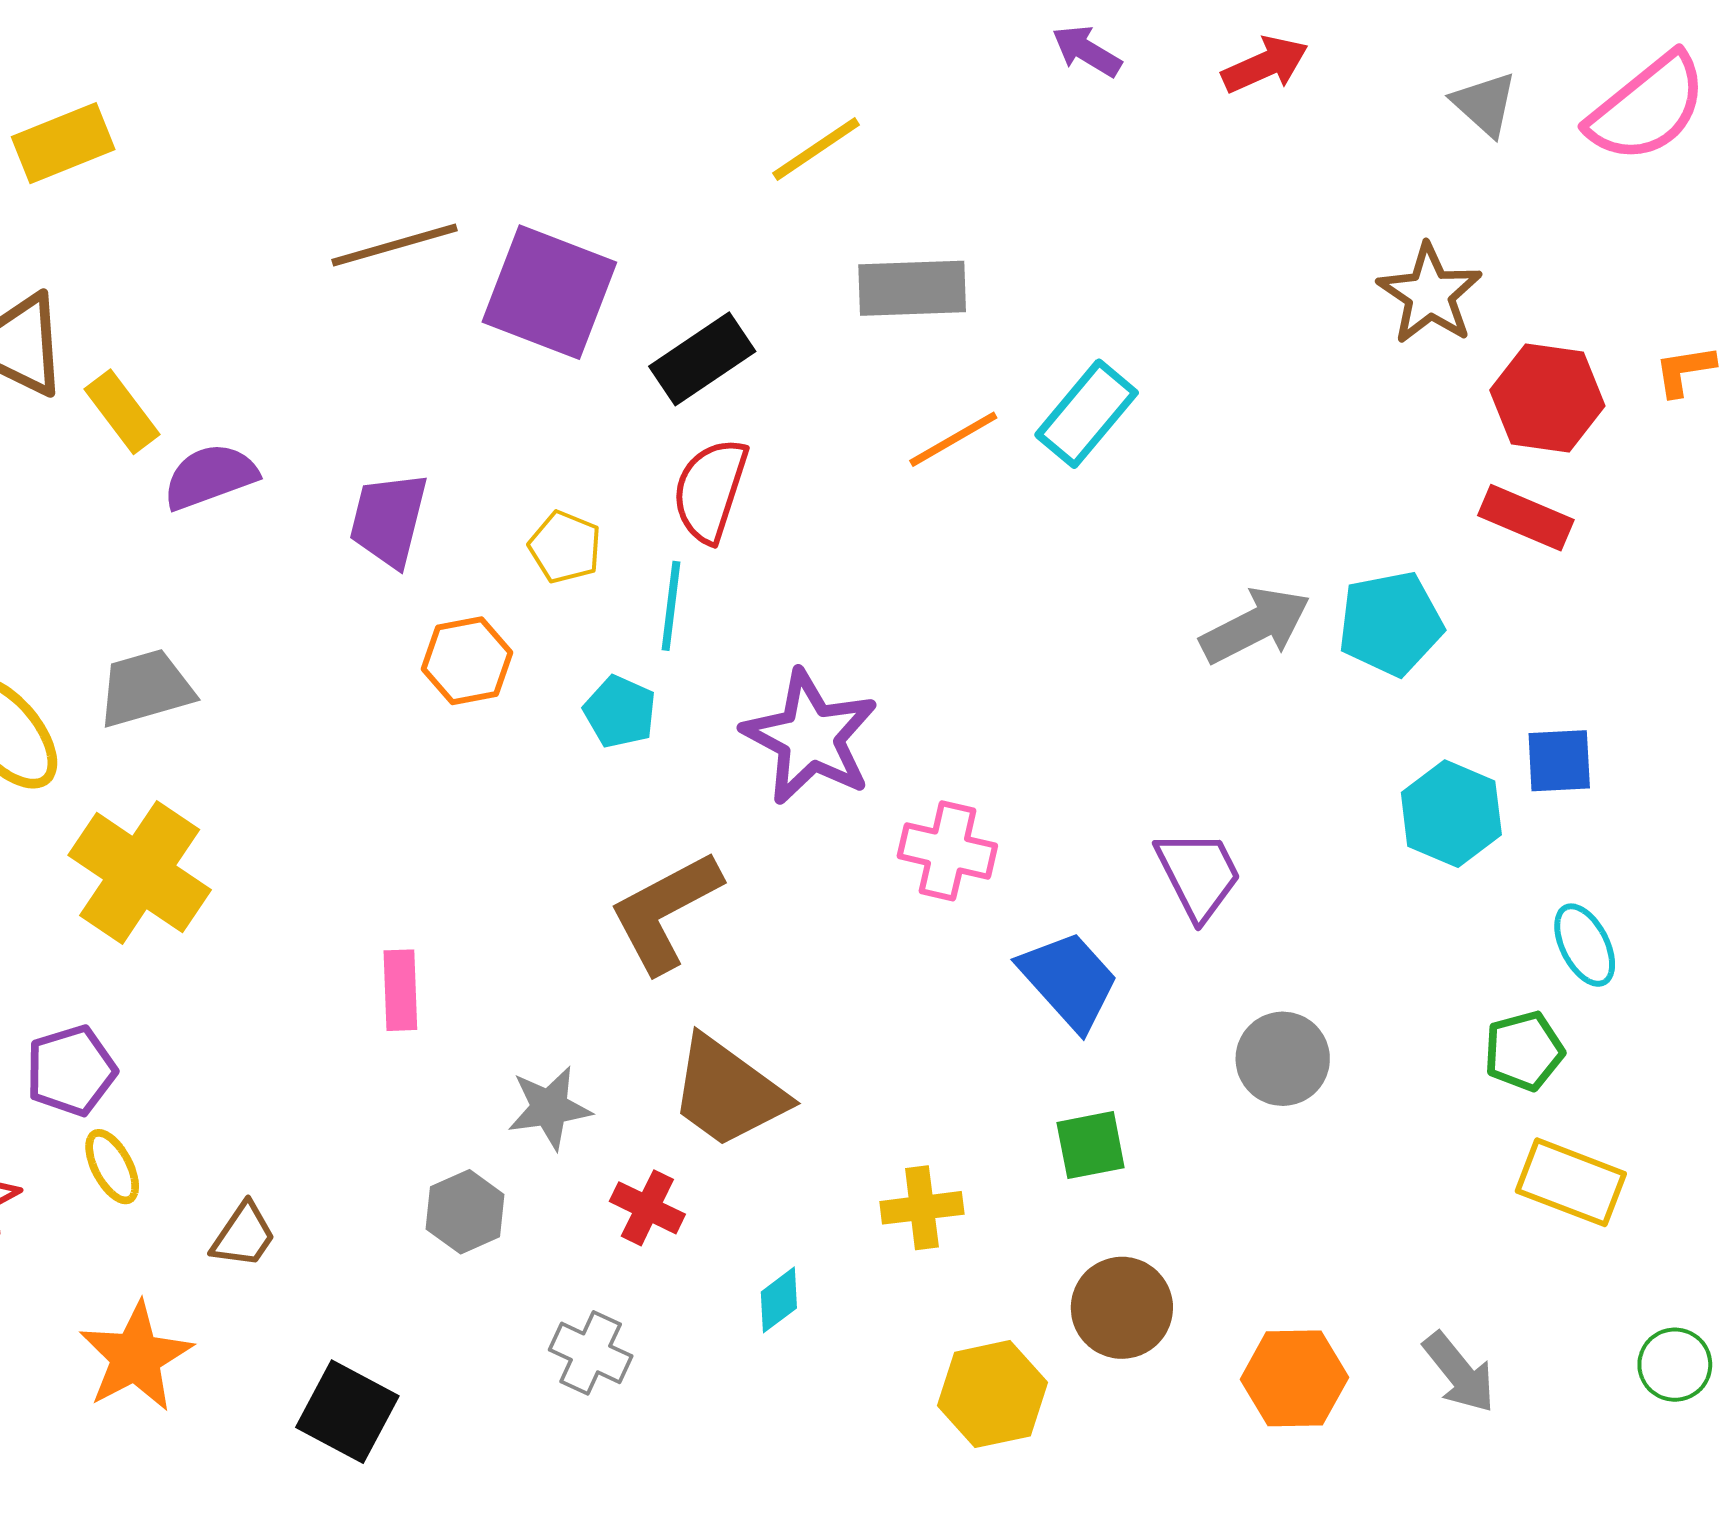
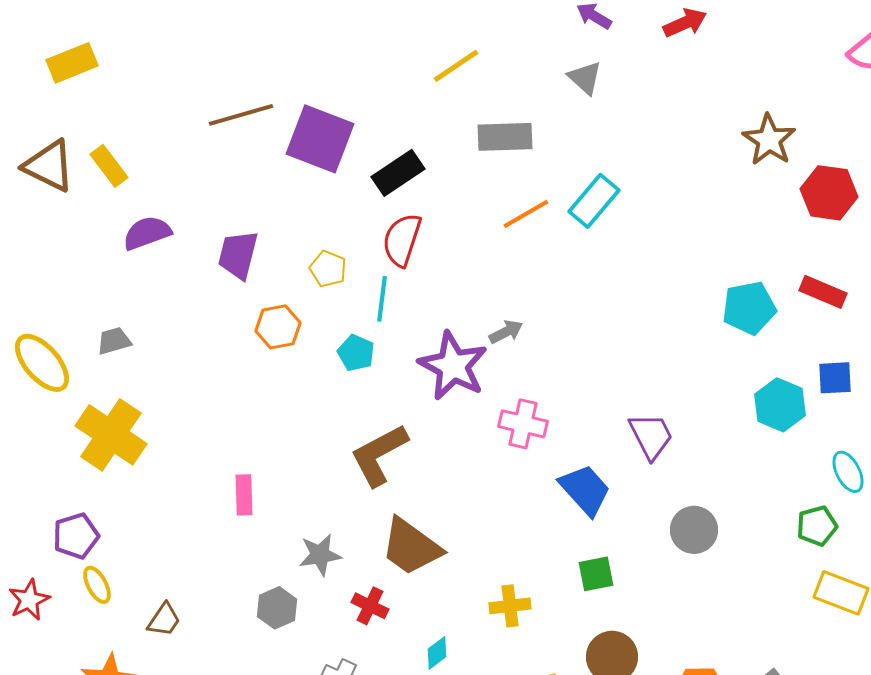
gray triangle: (1485, 104) -> (585, 78), moved
yellow rectangle: (122, 412) -> (109, 166), moved
red rectangle: (1526, 518) -> (823, 292), moved
gray arrow: (1255, 625) -> (506, 332), moved, size x0.6
gray trapezoid: (145, 688) -> (114, 341), size x0.7

